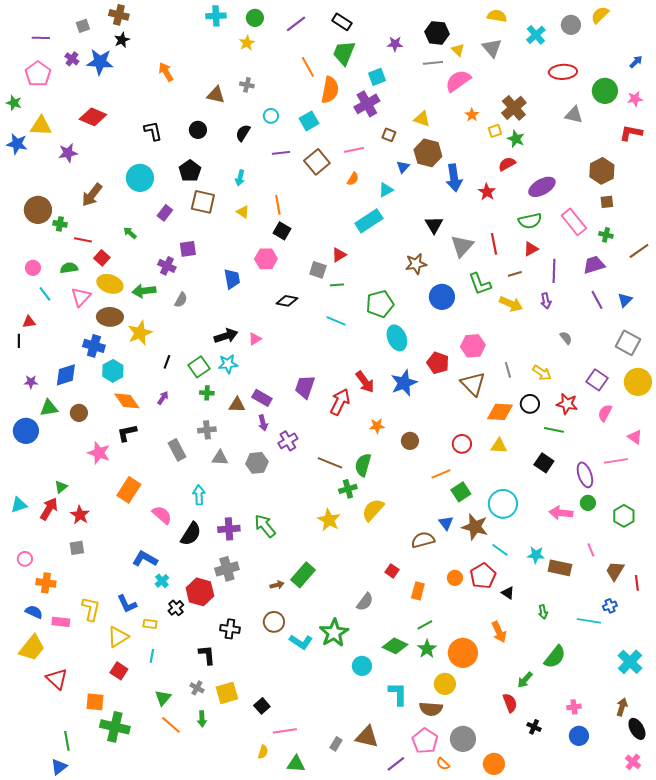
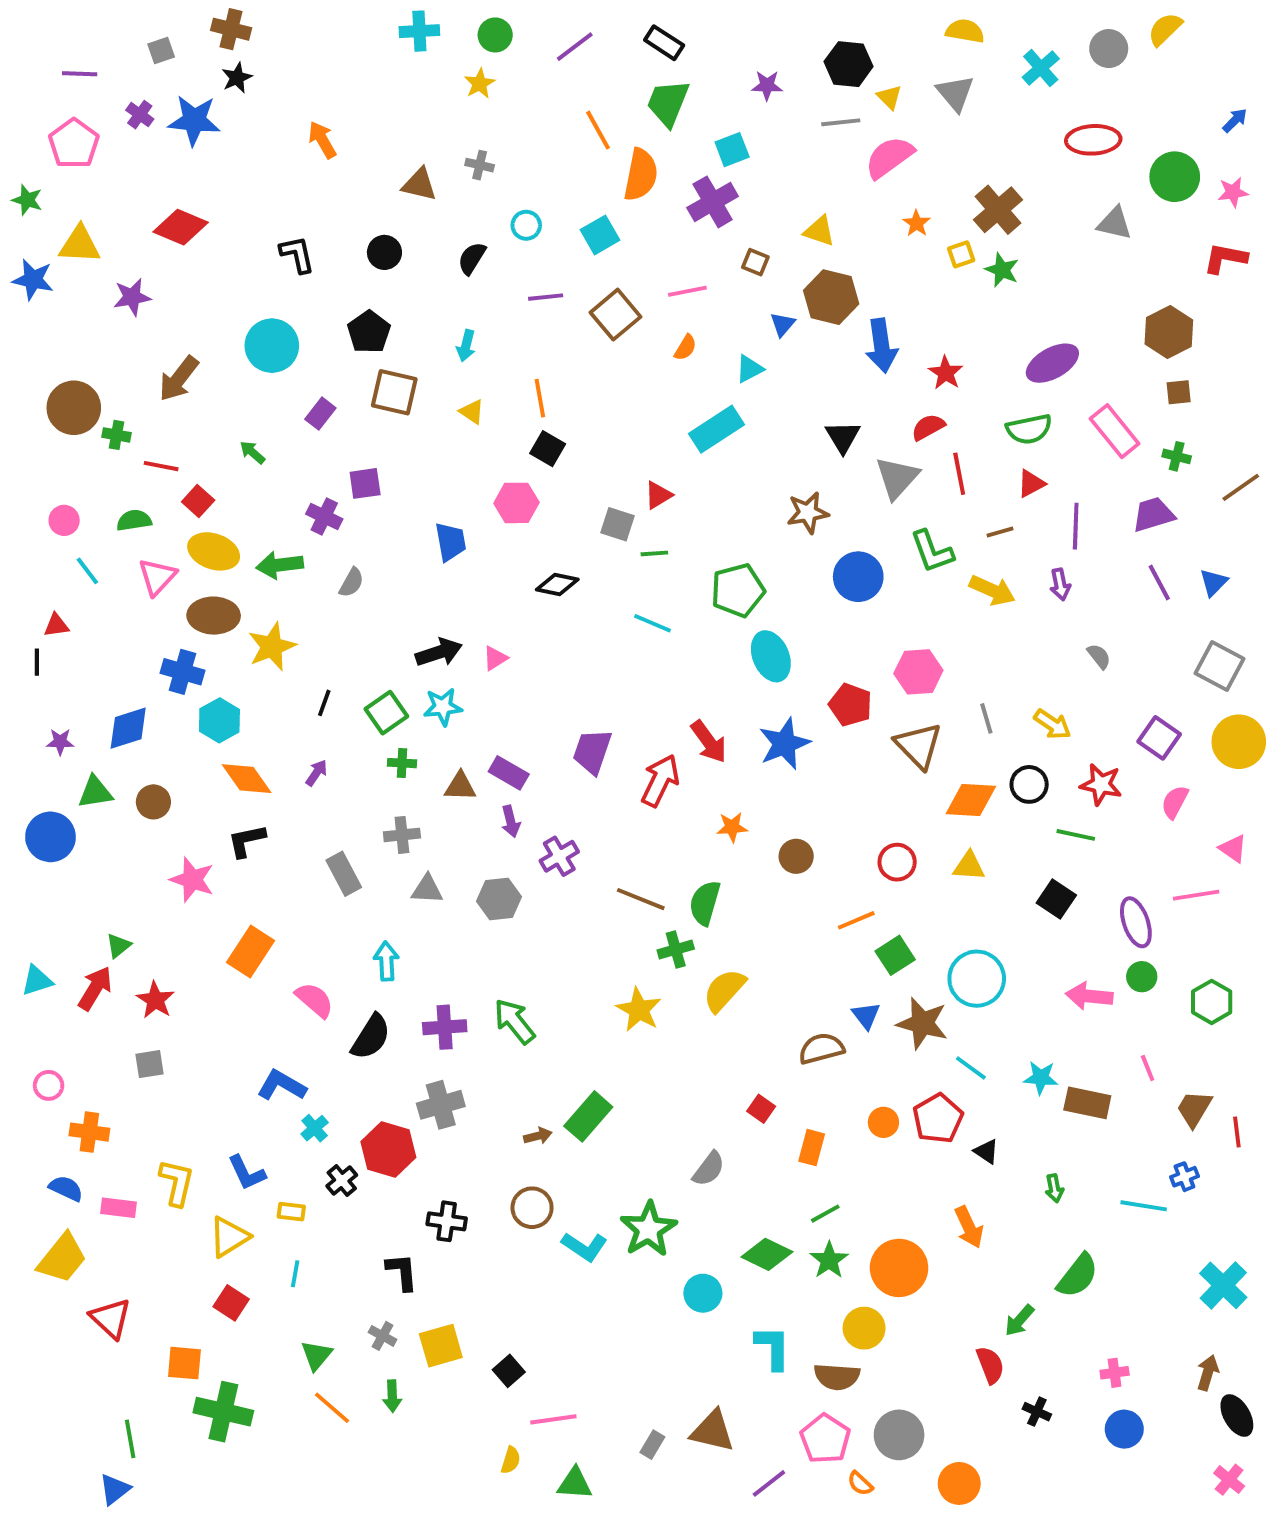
red semicircle: (507, 164) -> (928, 427), moved

